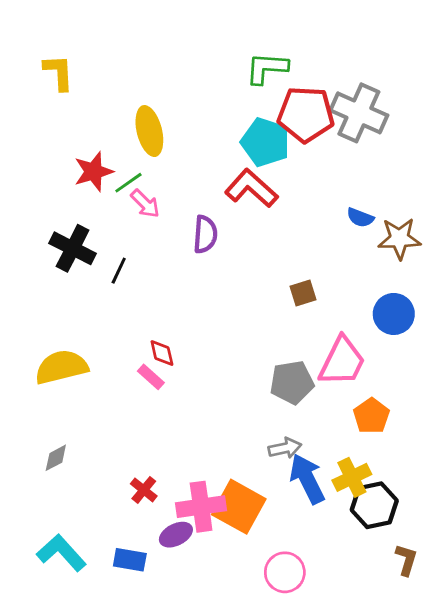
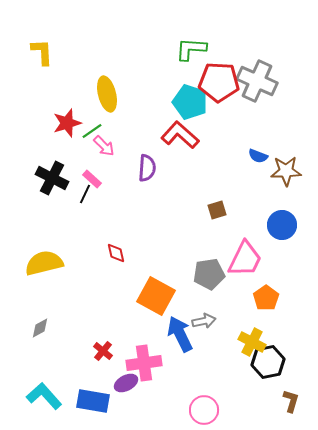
pink rectangle: (151, 377) -> (92, 179), moved
yellow cross: (352, 477) -> (252, 342), turned -36
blue arrow: (307, 479) -> (180, 334), moved
orange square: (239, 507) -> (156, 296), moved
blue rectangle: (130, 560) -> (93, 401), size x1.4

